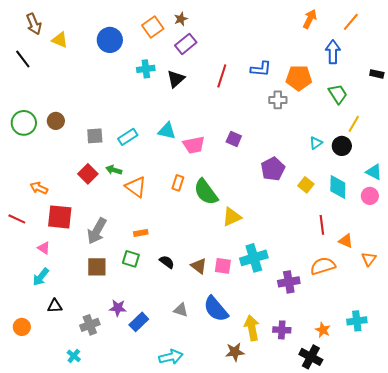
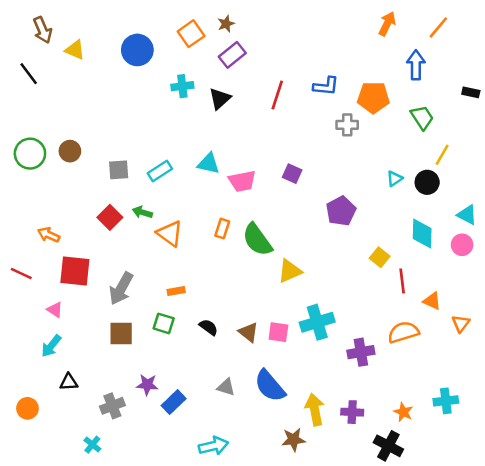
yellow square: (306, 185) -> (380, 257), moved

